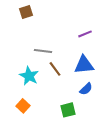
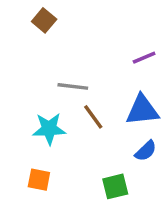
brown square: (26, 12) -> (44, 20), turned -32
cyan star: (29, 76) -> (49, 129), turned -30
orange square: (23, 106) -> (39, 180), turned -32

